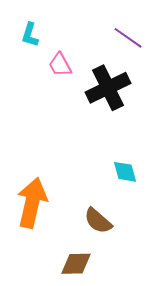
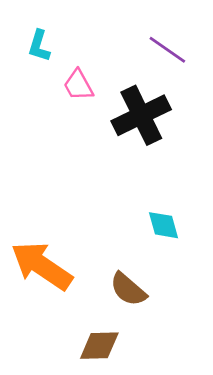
orange arrow: (32, 203) -> (42, 266), turned -69

